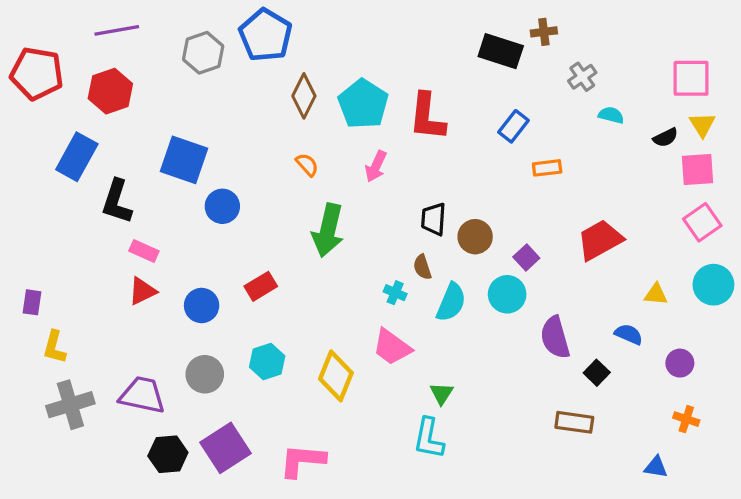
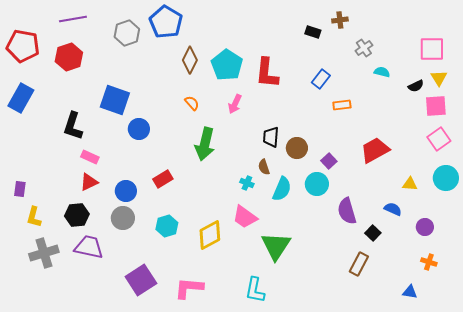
black rectangle: (501, 51) -> (313, 32), size x0.6
blue rectangle: (77, 157) -> (21, 98), moved
gray circle: (205, 374) -> (123, 218), moved
yellow diamond: (336, 376) -> (210, 235), turned 40
green triangle: (442, 393) -> (276, 246), size x2.0
brown rectangle: (574, 422) -> (359, 264), turned -70
cyan L-shape: (429, 438) -> (255, 290), moved
black hexagon: (168, 454) -> (77, 215), moved

